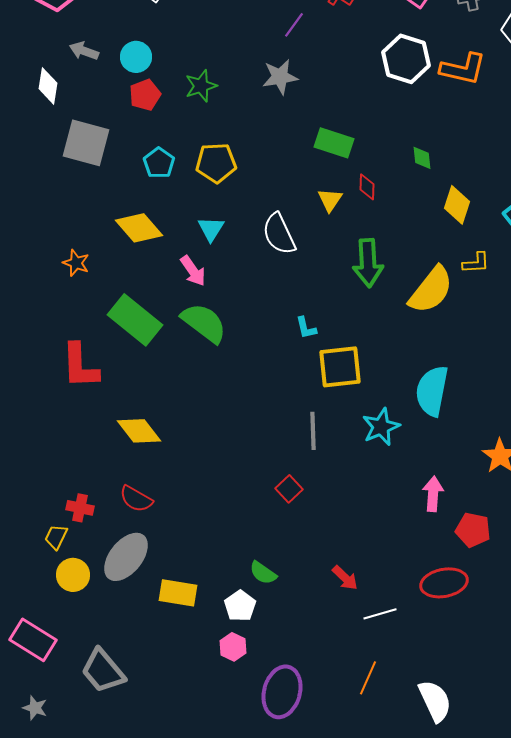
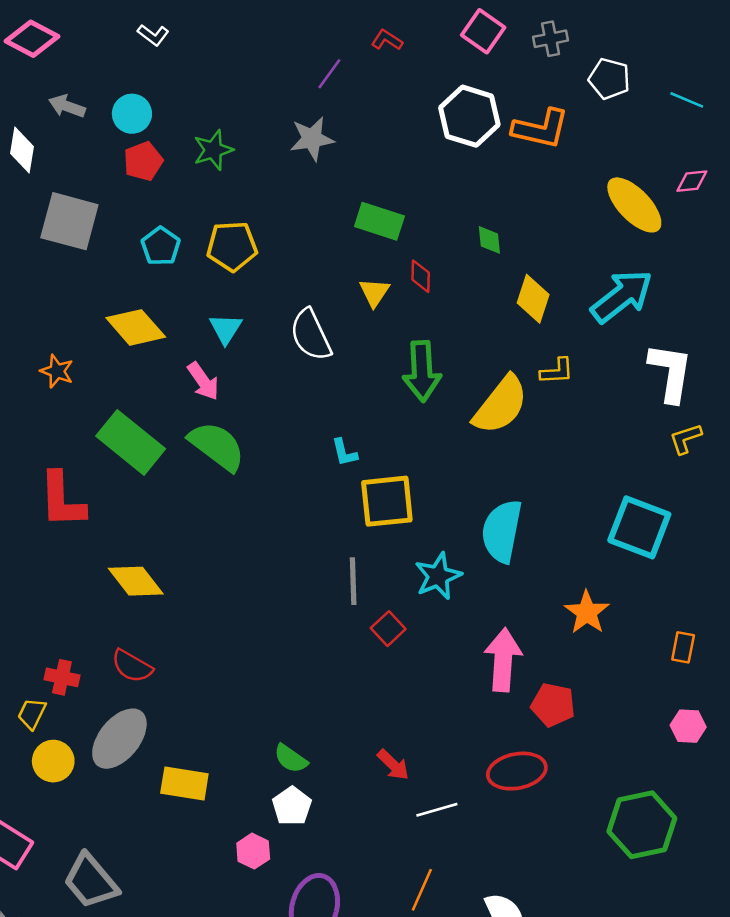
red square: (289, 489) -> (388, 629), moved
pink arrow: (433, 494) -> (503, 660), size x1.4
white pentagon: (240, 606) -> (292, 806), moved

